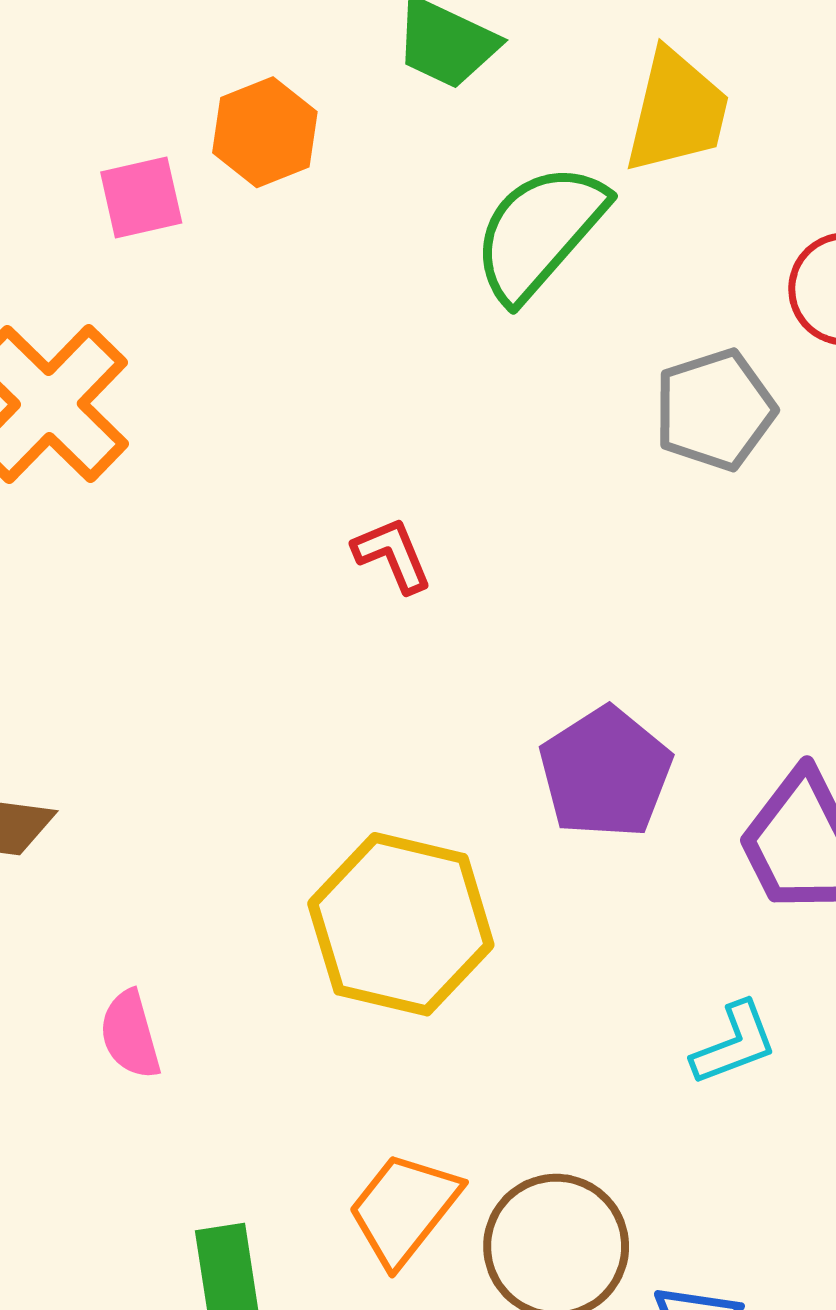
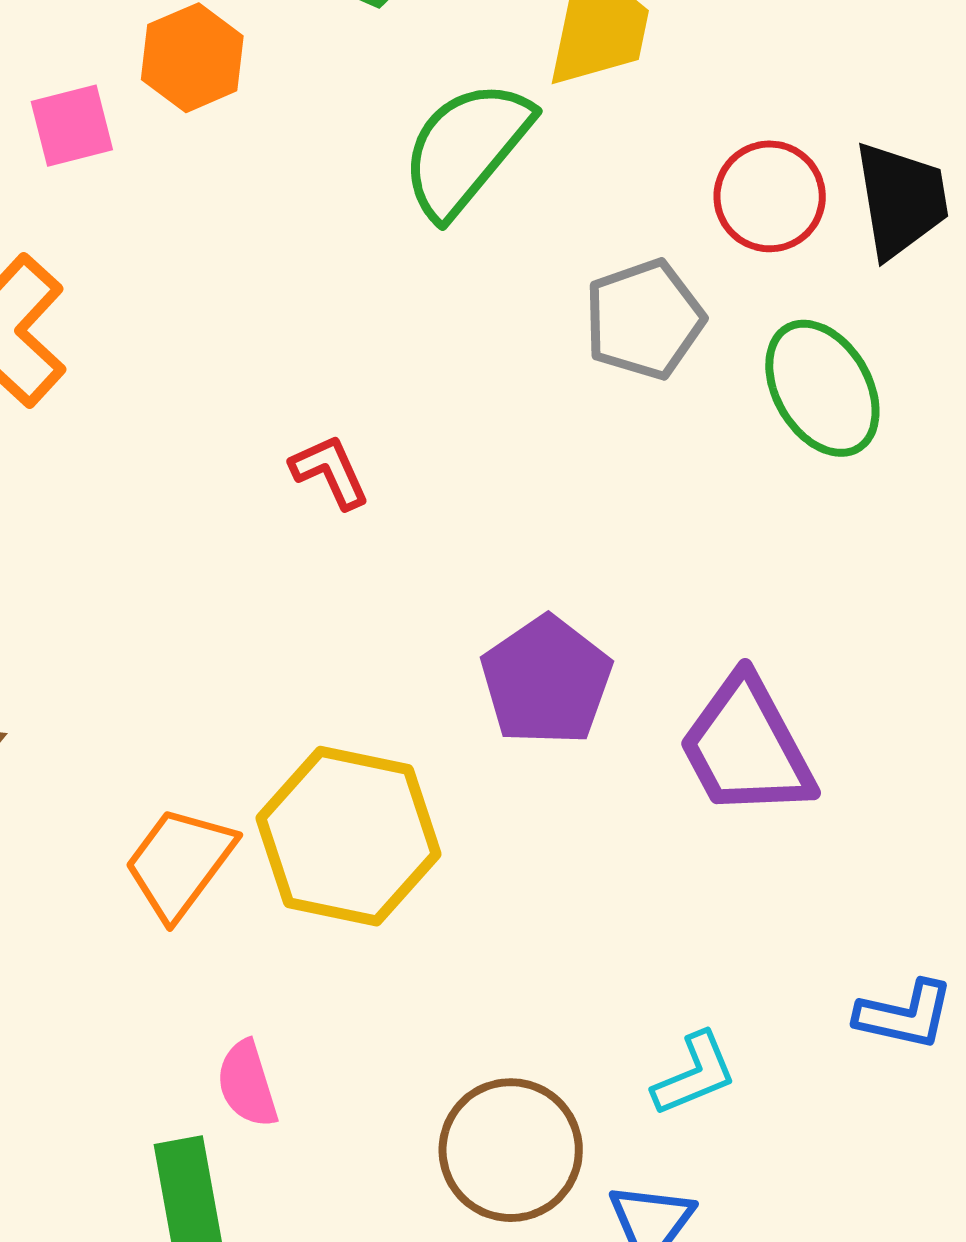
pink semicircle: (130, 1035) -> (247, 1084), moved
cyan L-shape: (734, 1044) -> (695, 1074), moved
orange trapezoid: (404, 1209) -> (180, 863), moved

